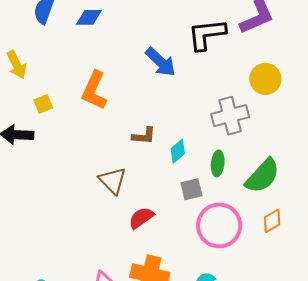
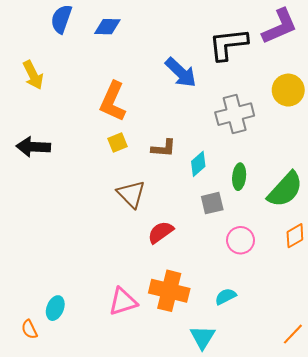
yellow square: (43, 104) -> (117, 143), moved
gray cross: (230, 116) -> (235, 114), moved
pink circle: (219, 225) -> (240, 240), size x0.6

